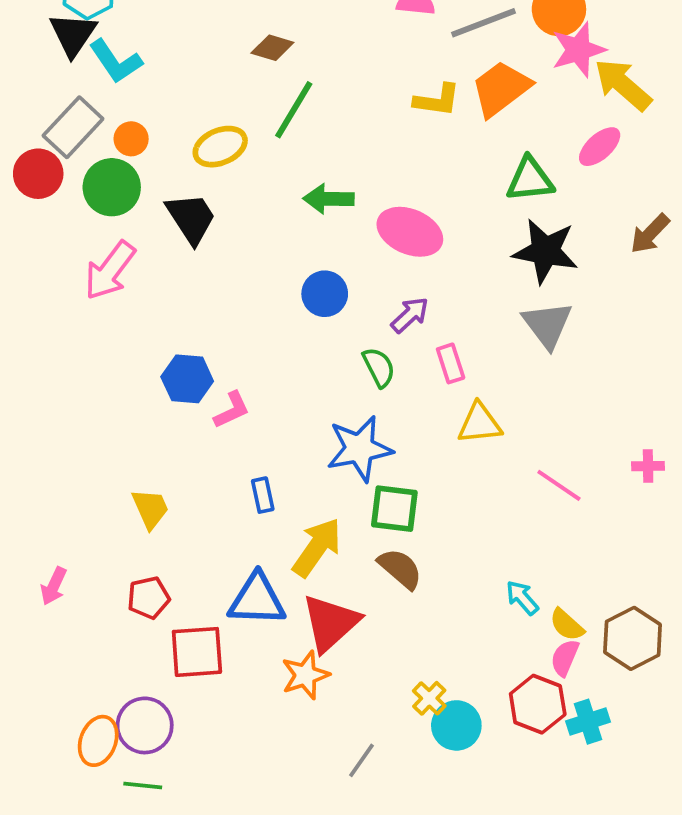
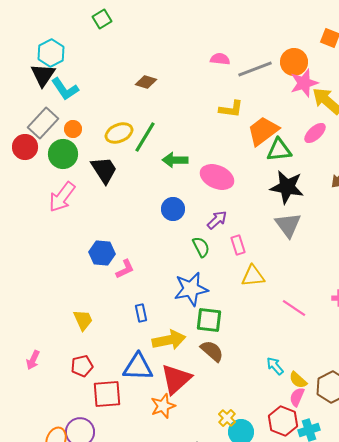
orange trapezoid: (501, 89) -> (263, 131), moved
green line: (294, 110) -> (145, 137), moved
yellow arrow: (317, 547) -> (169, 340), turned 44

